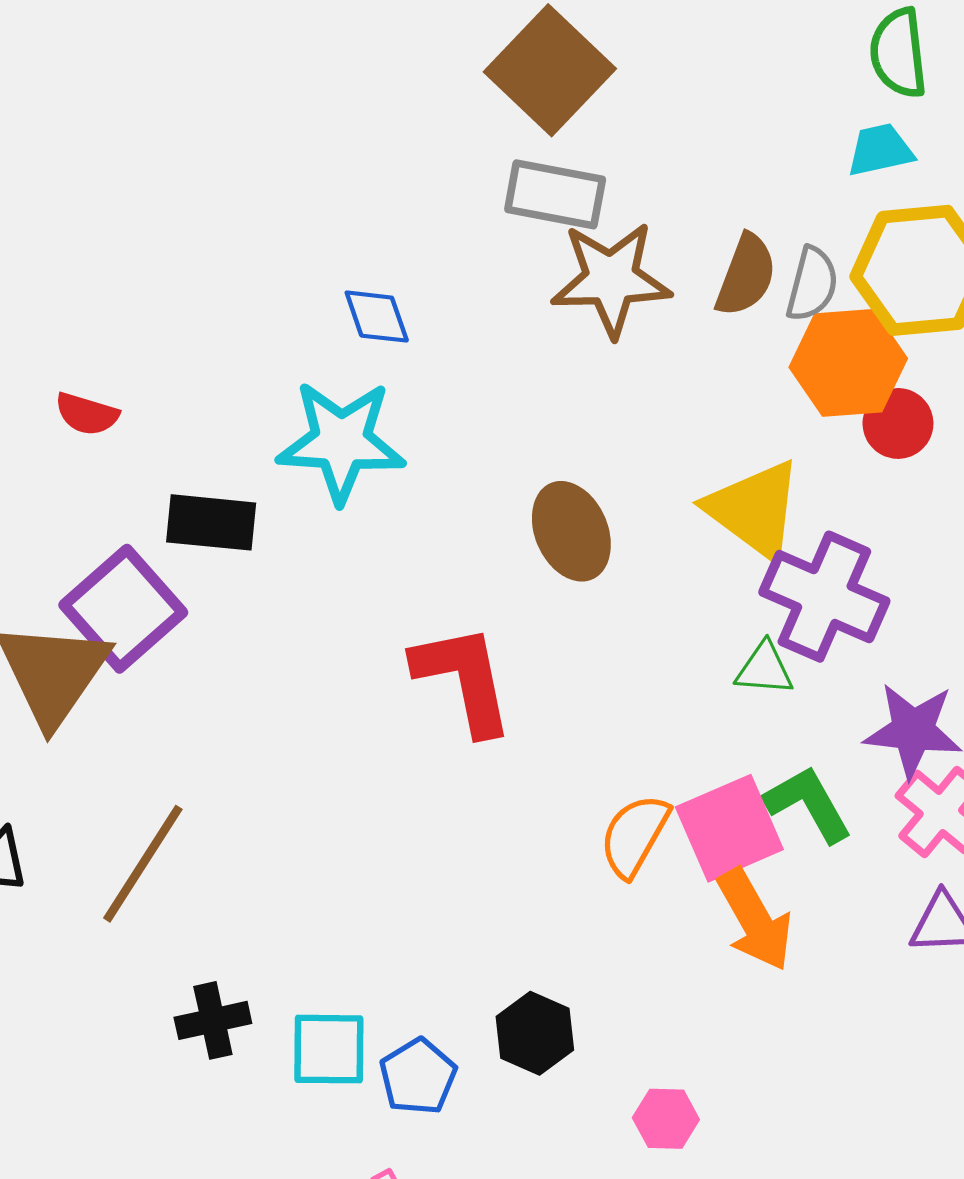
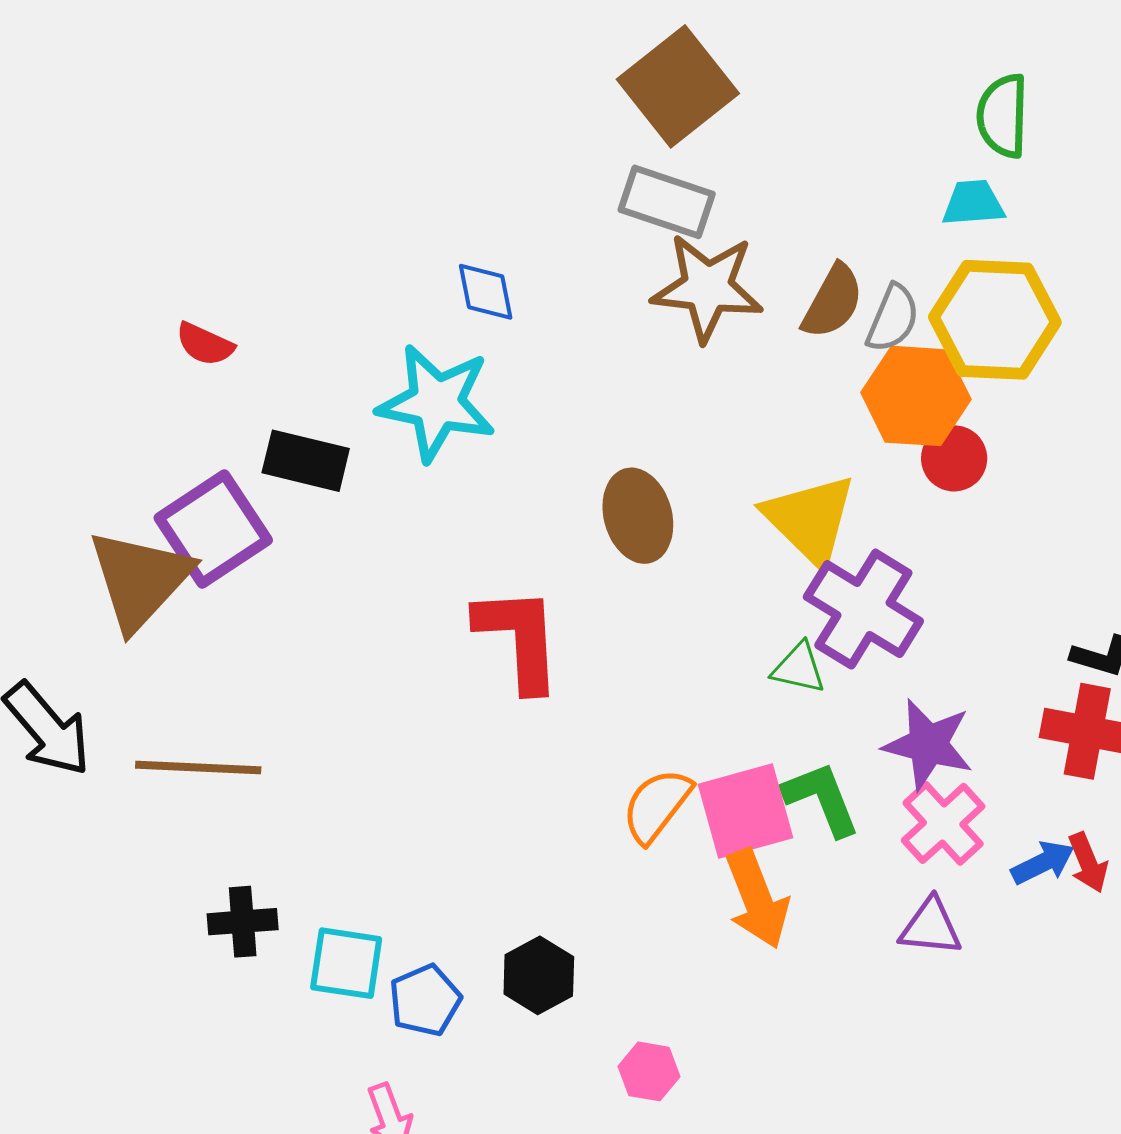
brown line: (143, 864) -> (198, 768), turned 52

